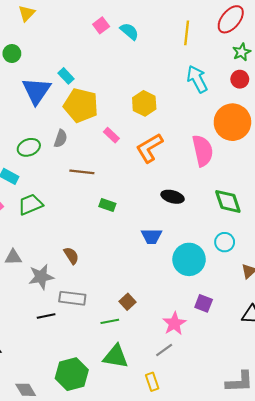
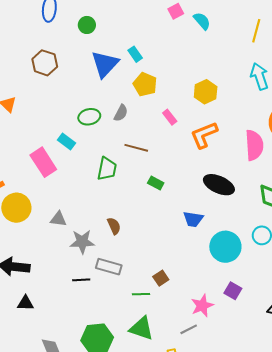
yellow pentagon: (81, 105) -> (145, 84), size x0.7
black ellipse: (173, 197) -> (219, 185), size x1.4
green trapezoid: (30, 204) -> (107, 169), moved, turned 115

